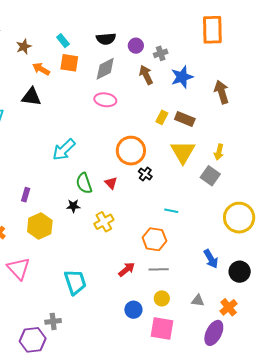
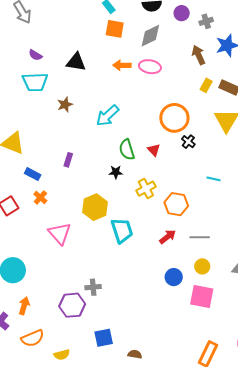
brown star: (24, 47) -> (65, 105), moved
orange arrow: (41, 69) -> (122, 65), moved, turned -30
brown arrow: (146, 75) -> (199, 55), moved
yellow hexagon: (40, 226) -> (95, 207), moved
orange hexagon: (154, 239) -> (176, 204), moved
cyan trapezoid: (75, 282) -> (122, 230), moved

